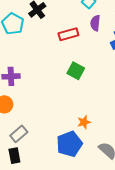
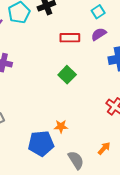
purple semicircle: (95, 23) -> (99, 34), turned 35

